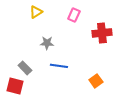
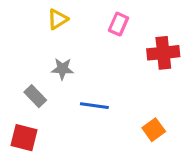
gray star: (47, 43) -> (62, 69), moved
gray rectangle: (25, 68) -> (35, 96), moved

